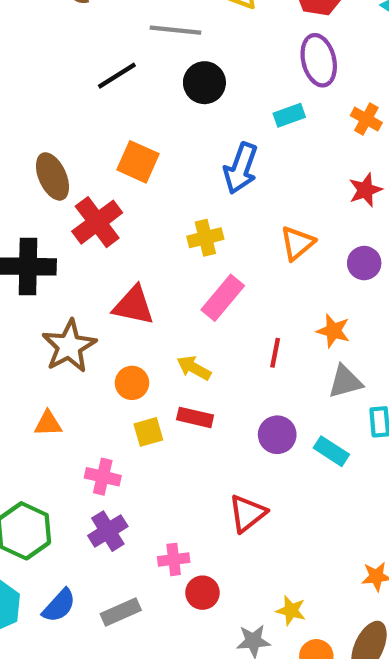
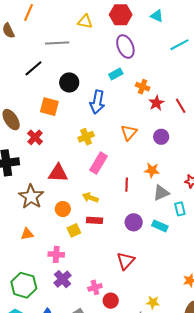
black circle: (204, 83) -> (69, 82), moved
orange cross: (366, 119) -> (143, 87), moved
red cross: (97, 222) -> (35, 137), size x0.7

